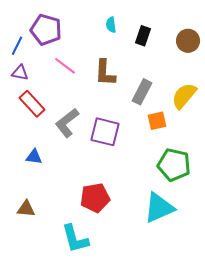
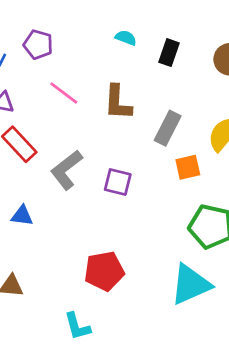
cyan semicircle: (111, 25) -> (126, 38), turned 119
purple pentagon: (46, 30) -> (38, 44), size x0.7
purple square: (105, 132) -> (118, 182), size x0.7
cyan L-shape: (75, 239) -> (77, 326), size x0.7

